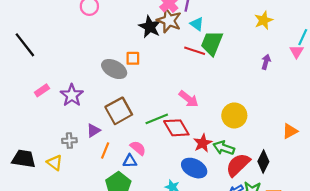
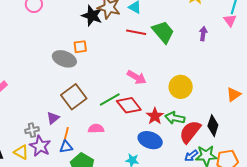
green trapezoid: (212, 43) -> (163, 32), moved, turned 125
purple star: (72, 95) -> (40, 146), moved
pink semicircle: (138, 148) -> (96, 129), turned -35
blue triangle: (130, 161) -> (66, 147), moved

